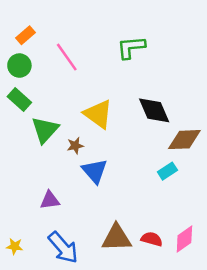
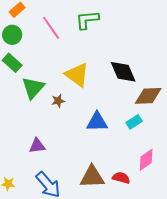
green L-shape: (131, 47) -> (87, 20), moved
blue triangle: (95, 171) -> (97, 122), moved, turned -50
pink diamond: (184, 239) -> (146, 160), moved

